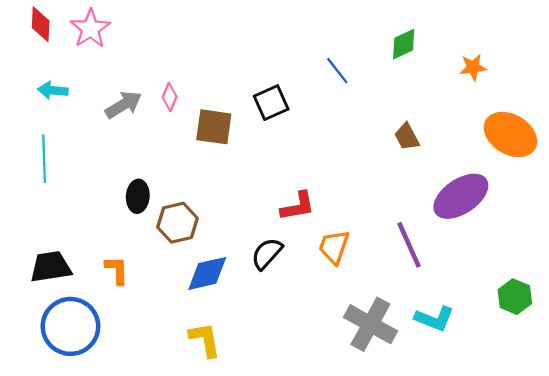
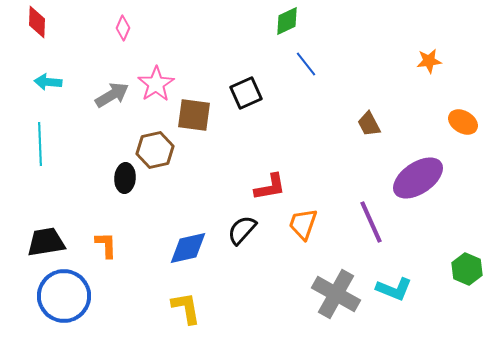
pink star: (90, 29) -> (156, 84), moved
green diamond: (404, 44) -> (287, 21), moved
pink diamond: (170, 97) -> (123, 28), moved
orange ellipse: (510, 135) -> (463, 122), size x0.6
brown hexagon: (177, 223) -> (155, 150), moved

